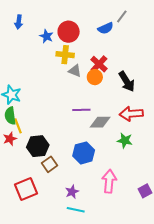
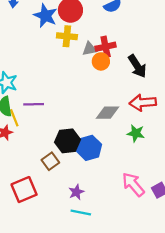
blue star: (46, 36) -> (45, 16), size x1.5
red cross: (99, 64) -> (106, 47), turned 36
gray triangle: (75, 71) -> (90, 49), moved, turned -32
purple line: (81, 110) -> (34, 104), moved
black hexagon: (38, 146) -> (68, 141), moved
pink arrow: (109, 181) -> (133, 184), moved, turned -45

